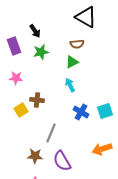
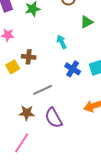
green triangle: (72, 62) -> (87, 22), moved
gray line: (51, 133) -> (43, 90), turned 42

